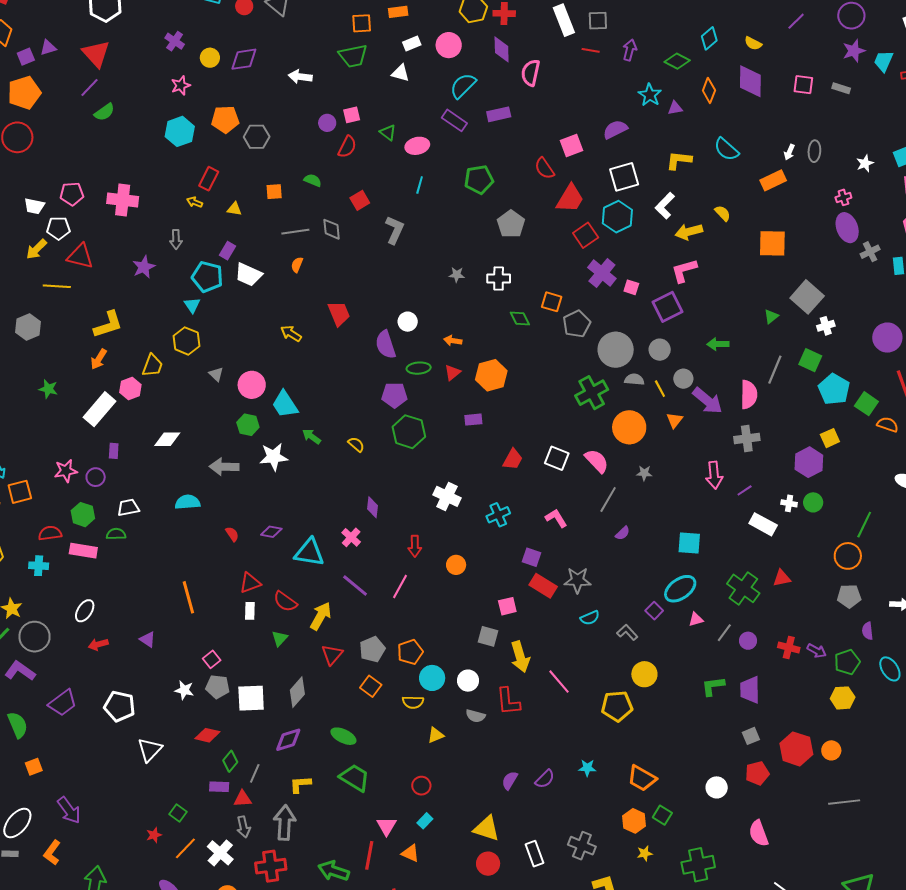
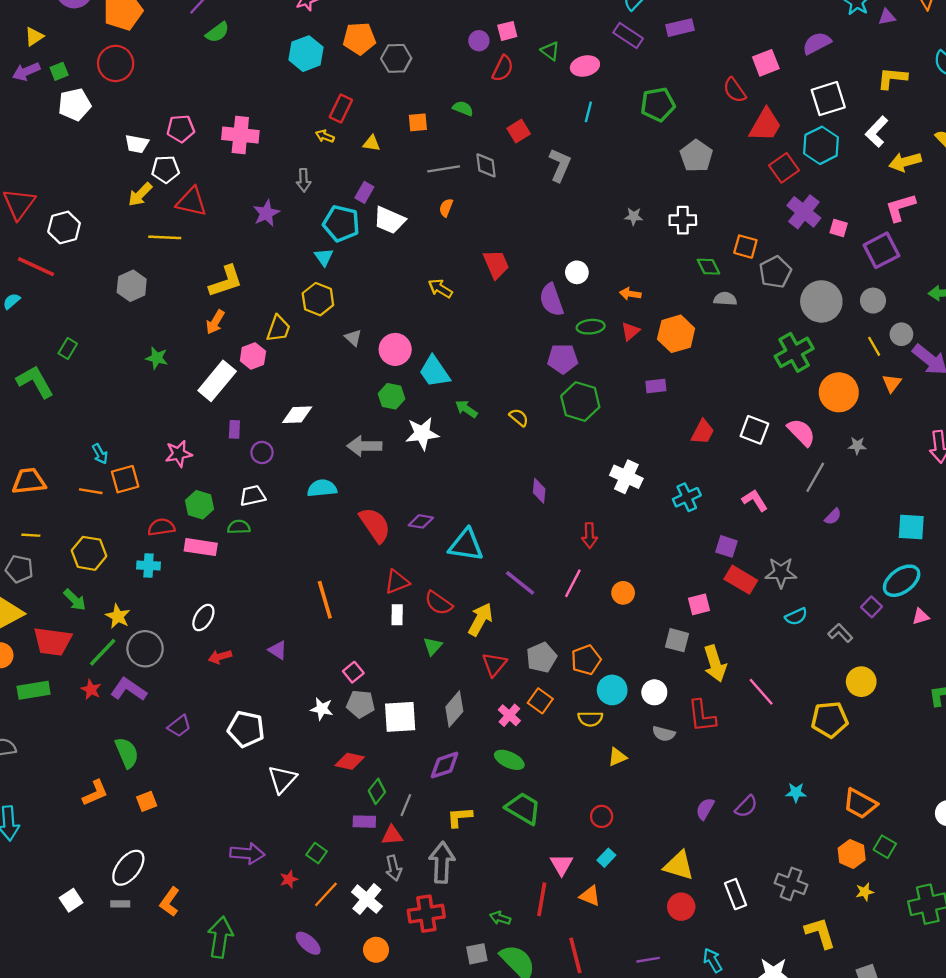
gray semicircle: (634, 380) -> (725, 299), moved
purple circle: (96, 477) -> (262, 452), moved
red semicircle: (232, 534) -> (375, 525), size x2.0
pink cross: (351, 537) -> (509, 715), moved
orange circle: (456, 565) -> (623, 593), moved
purple trapezoid: (63, 703) -> (179, 726), size x0.7
purple arrow: (69, 810) -> (247, 853), moved, turned -48
green arrow: (334, 871) -> (500, 918), size x0.6

